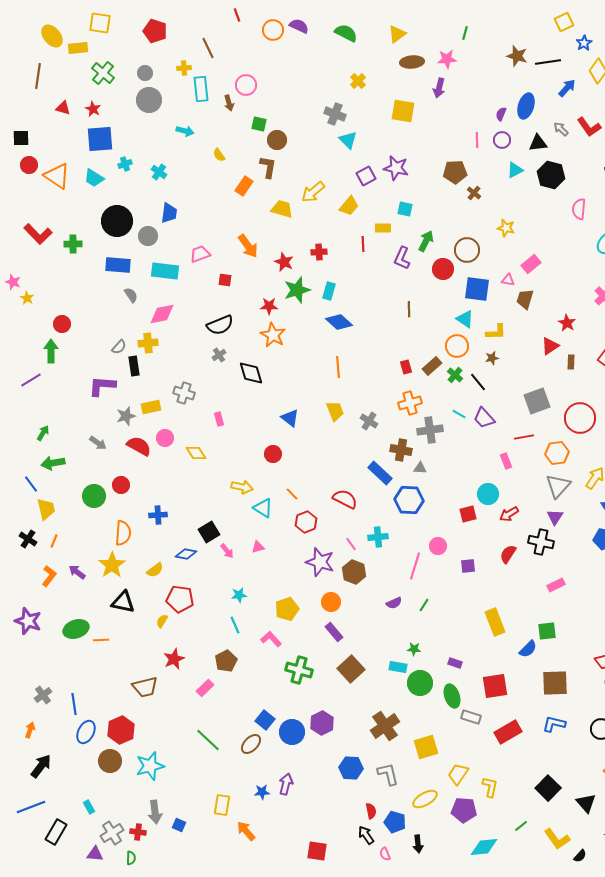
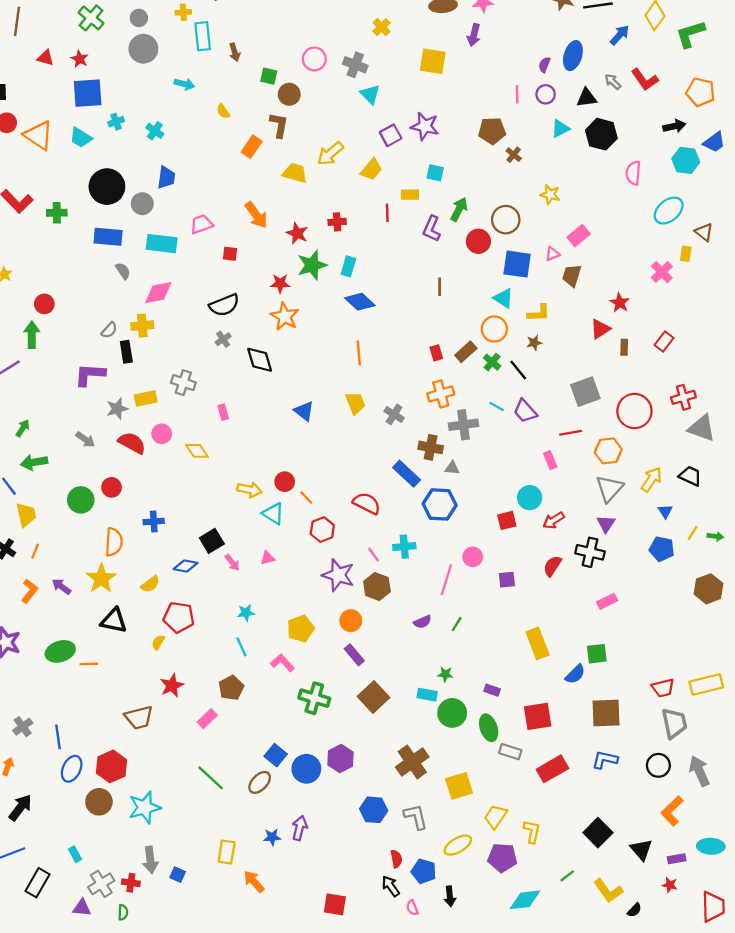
pink circle: (246, 85) -> (314, 59), moved
pink triangle: (508, 280) -> (552, 254), turned -32
red circle: (273, 454) -> (285, 482), moved

